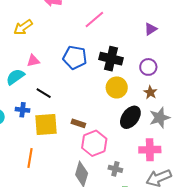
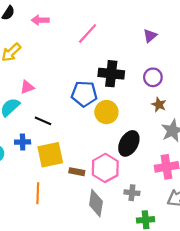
blue pentagon: (75, 57) -> (84, 94), moved
yellow circle: (117, 87) -> (106, 112), moved
black ellipse: (130, 117) -> (129, 143), moved
brown rectangle: (78, 123) -> (77, 172), moved

